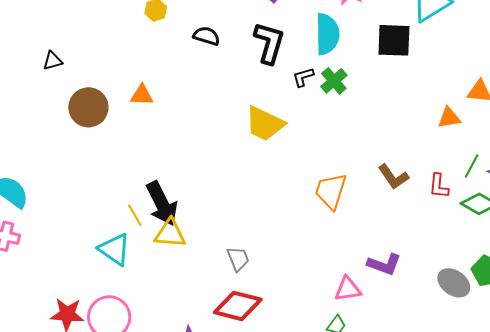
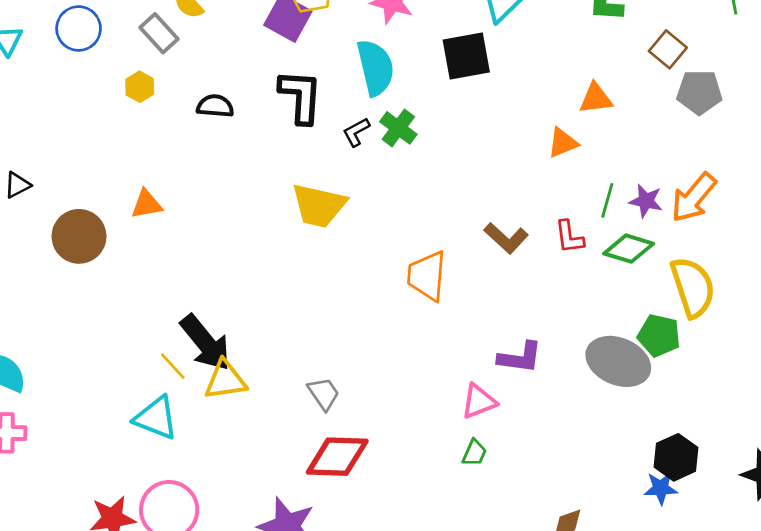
gray ellipse: (454, 283) -> (618, 361), size x1.4

